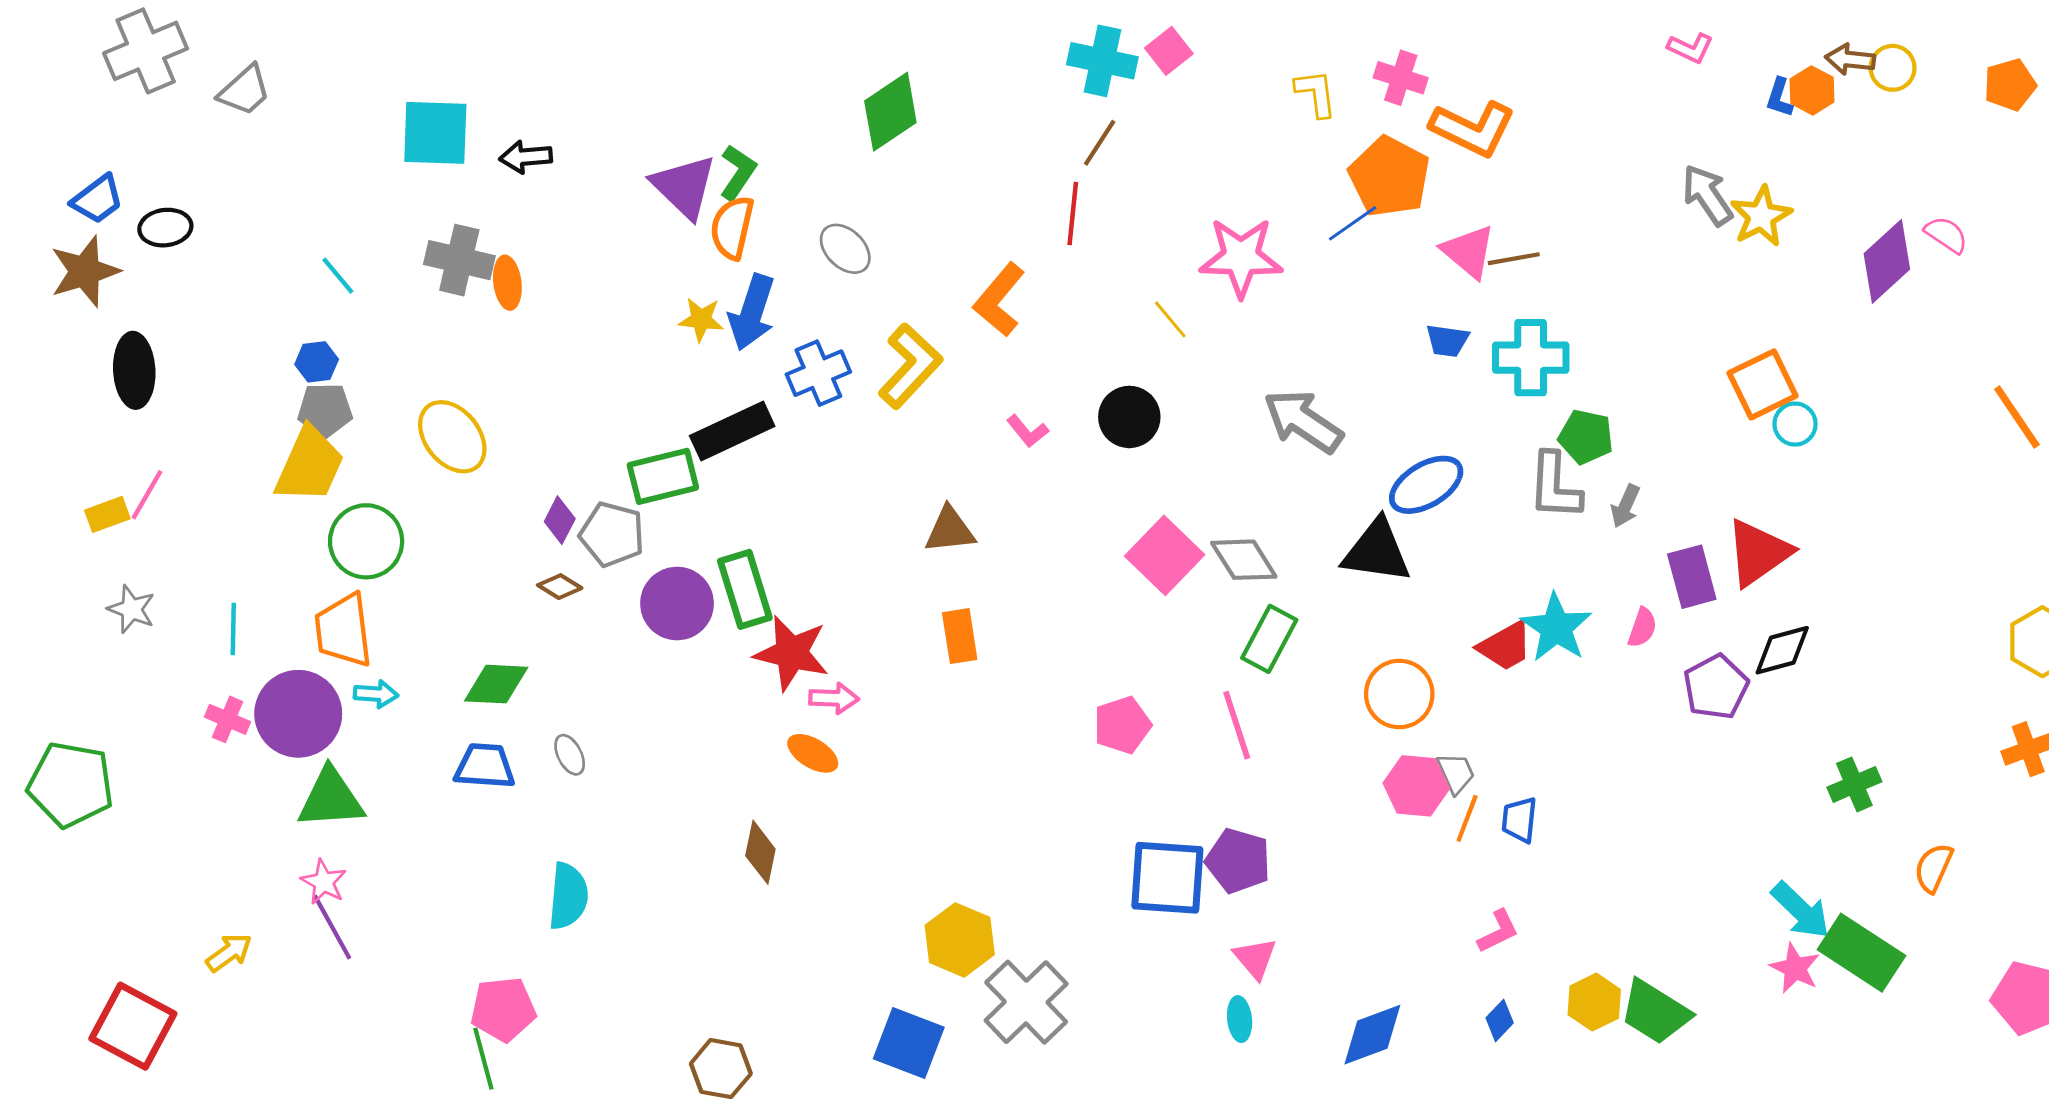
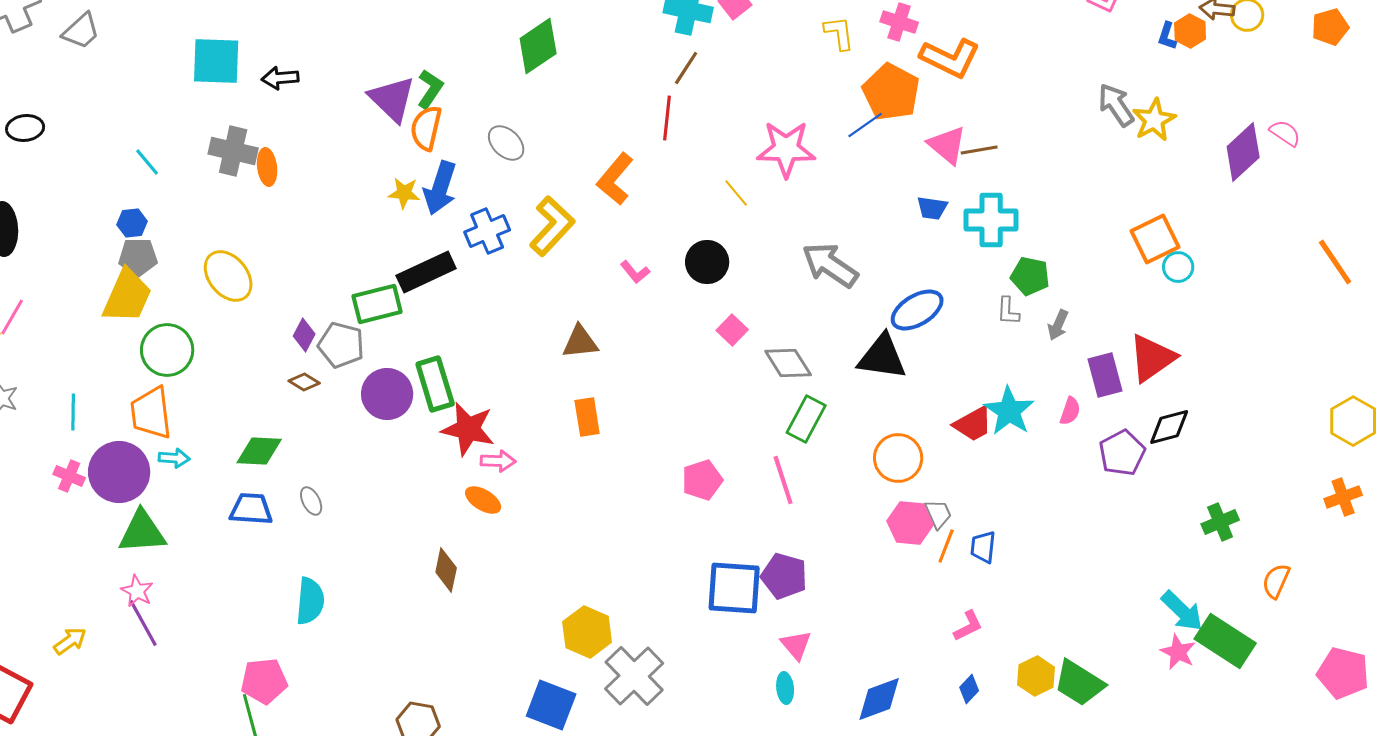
gray L-shape: (1555, 486) -> (1008, 311), size x0.6
pink square: (1165, 555) -> (732, 330), moved, size x0.6

